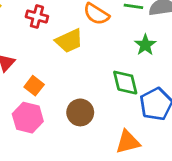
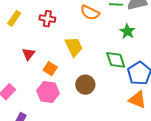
yellow trapezoid: (69, 41) -> (74, 47), moved, turned -85
orange triangle: (128, 142) -> (137, 100), moved, turned 42

